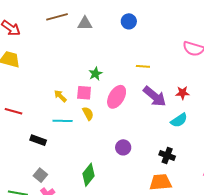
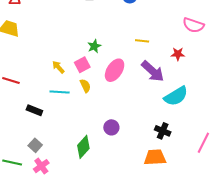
pink square: (84, 93) -> (82, 65), turned -35
red star: (182, 93) -> (178, 54), moved
cyan semicircle: (179, 120) -> (176, 96), size x1.4
purple circle: (123, 147) -> (111, 127), moved

